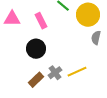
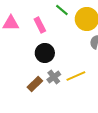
black circle: (36, 49) -> (45, 53), moved

